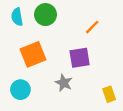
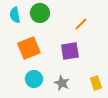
gray star: (64, 83) -> (62, 83), moved
cyan circle: (20, 90) -> (34, 79), moved

